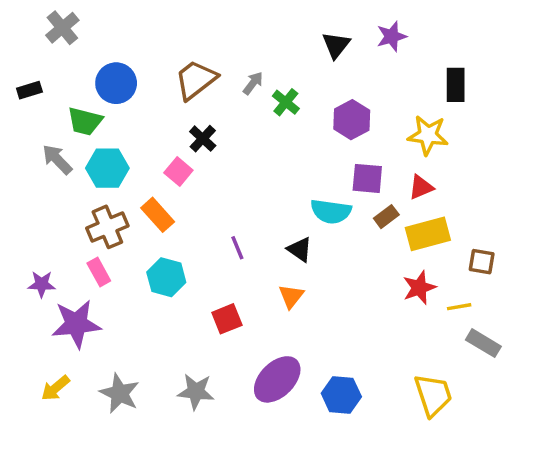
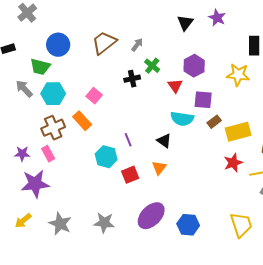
purple star: (392, 36) -> (217, 18), turned -30
green cross: (286, 102) -> (152, 66), moved
black cross: (203, 139) -> (132, 79), moved, turned 35
red triangle: (421, 187) -> (175, 86), moved, turned -42
cyan hexagon: (166, 277) -> (106, 157), moved
purple star: (42, 284) -> (22, 154), moved
red square: (227, 319) -> (130, 175), moved

